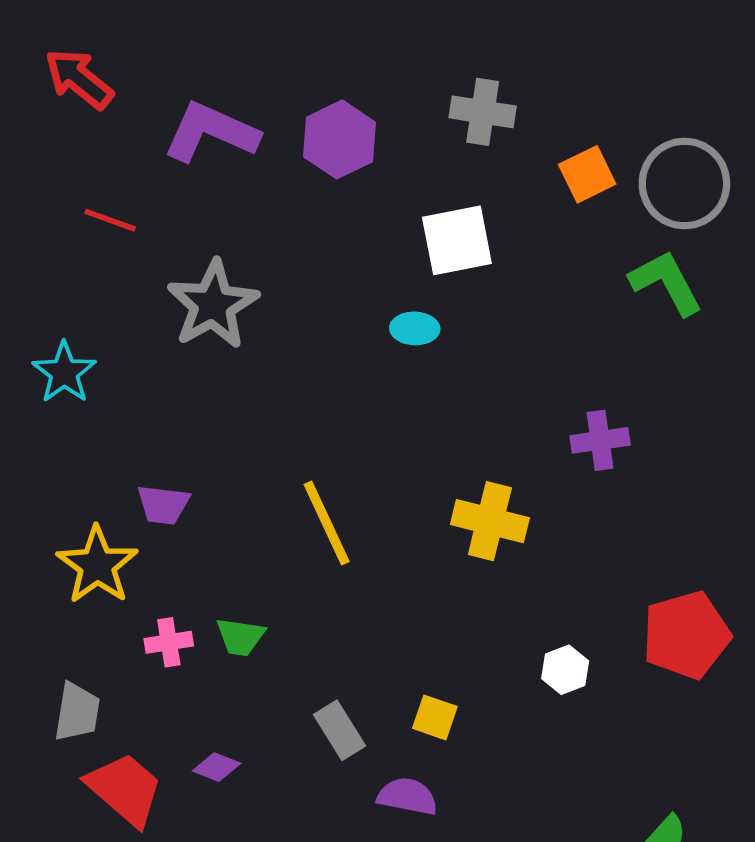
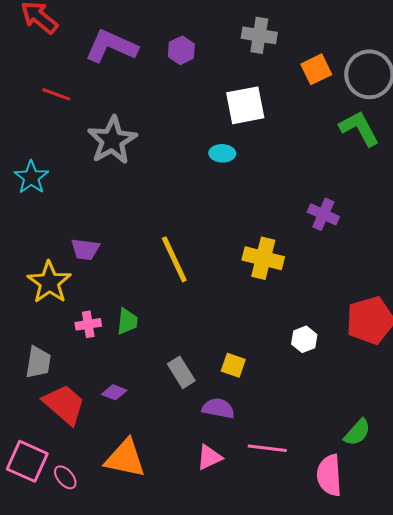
purple hexagon: (339, 139) -> (181, 50), size x0.7
purple cross: (600, 440) -> (323, 214), turned 32
green trapezoid: (240, 637) -> (127, 321), turned -92

